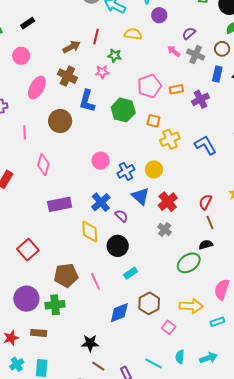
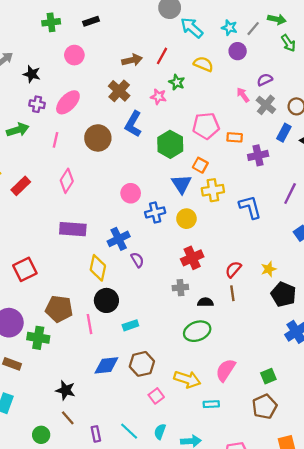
pink ellipse: (37, 88) -> (68, 102), moved
blue triangle: (140, 196) -> (182, 184), moved
gray cross: (165, 230) -> (180, 288), turned 32
black semicircle: (206, 245) -> (205, 302), moved
black circle: (118, 246) -> (106, 300), moved

